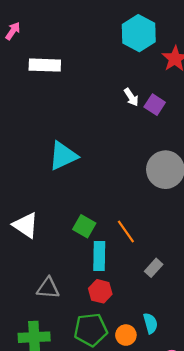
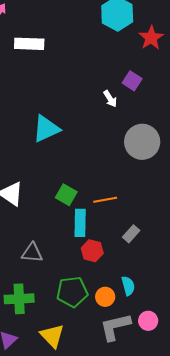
white arrow: (131, 97) -> (110, 99), moved
orange line: (126, 232) -> (105, 200), turned -65
red hexagon: (100, 291) -> (92, 251), moved

